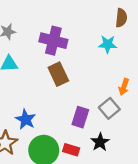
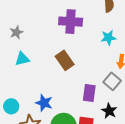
purple cross: (53, 41) -> (71, 22), moved
cyan star: (108, 44) -> (108, 38), moved

